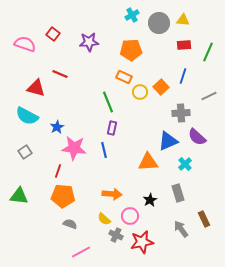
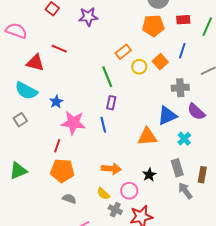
pink semicircle: (25, 44) -> (16, 31), moved
orange pentagon: (131, 50) -> (153, 26), moved
orange rectangle: (124, 77) -> (123, 52), turned -63
gray square: (25, 152) -> (20, 120), moved
green triangle: (19, 196) -> (18, 171), turned -30
brown rectangle: (204, 219) -> (202, 175), moved, turned 35
gray arrow: (181, 229) -> (185, 191), moved

